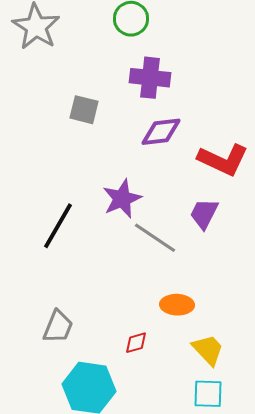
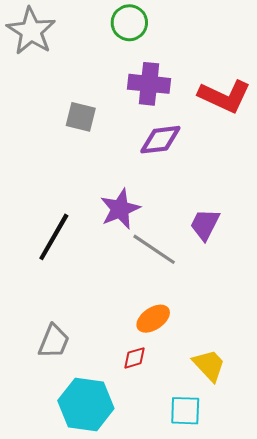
red L-shape: (223, 160) -> (225, 96), moved
orange ellipse: (177, 305) -> (153, 319), moved, turned -36
cyan square: (208, 394) -> (185, 411), moved

